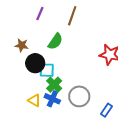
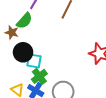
green semicircle: (55, 41) -> (24, 21), moved

